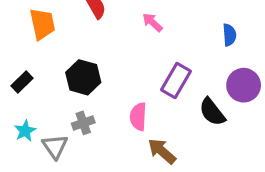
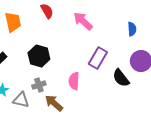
pink arrow: (152, 22) -> (83, 21), size x1.5
gray triangle: (55, 146) -> (21, 100), turned -42
brown arrow: (162, 151) -> (54, 103), moved

